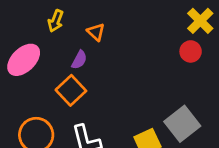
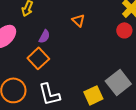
orange triangle: (96, 32) -> (78, 20), moved

